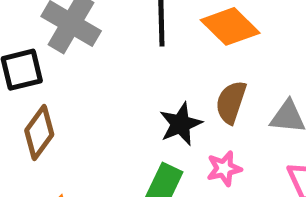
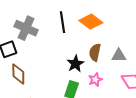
brown diamond: (39, 133) -> (18, 74), turned -30

